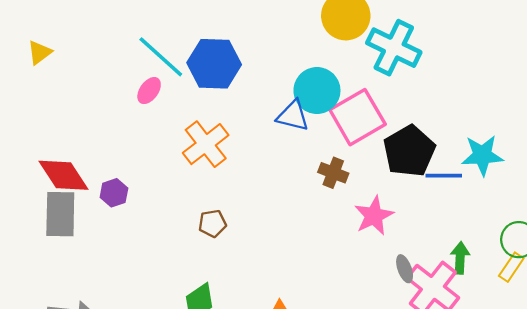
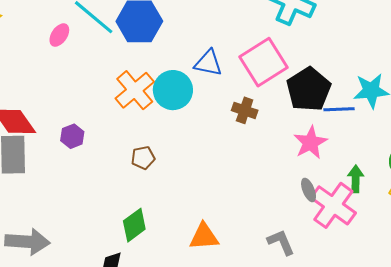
pink ellipse: (149, 91) -> (59, 35), moved
cyan circle: (317, 91) -> (173, 90), moved
purple hexagon: (114, 193) -> (72, 136), moved
pink star: (374, 216) -> (310, 143), moved

